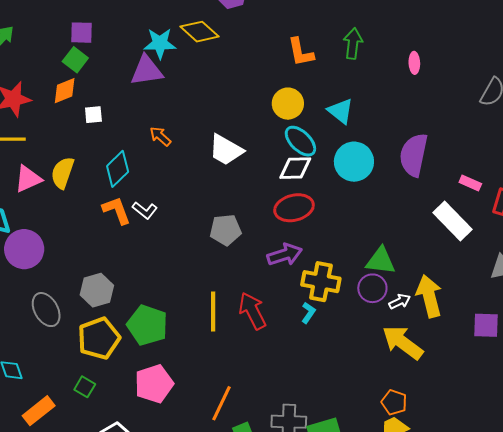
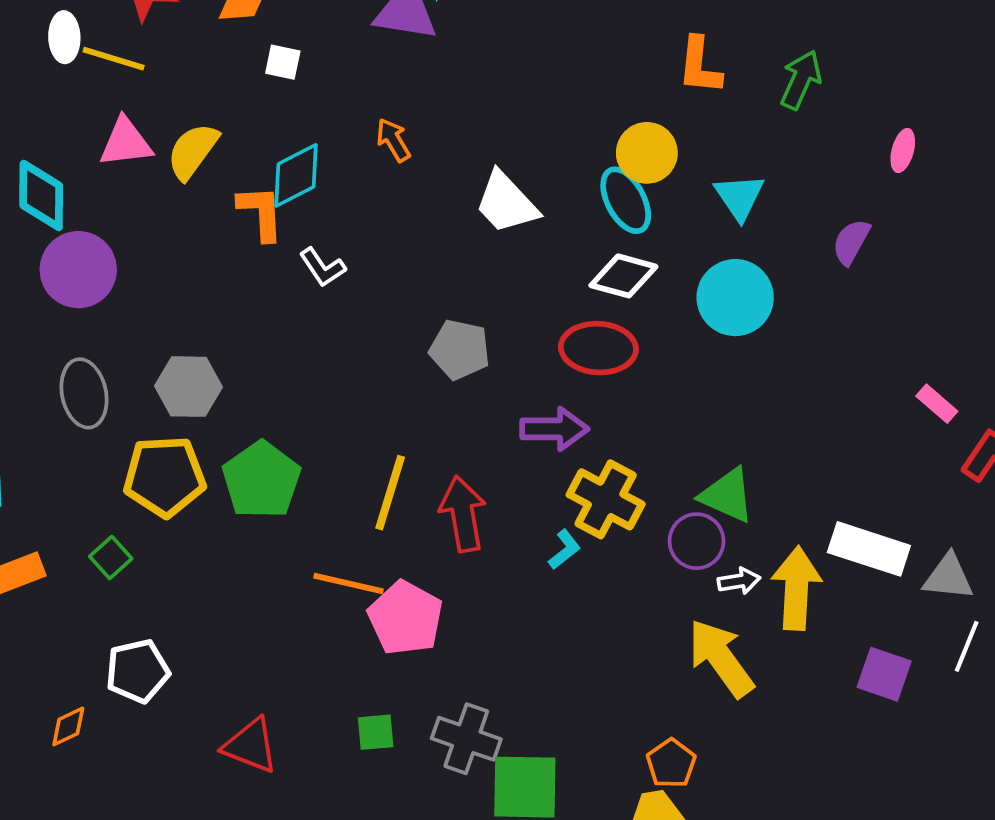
cyan ellipse: (300, 141) -> (626, 200), moved
purple semicircle: (414, 155) -> (851, 242), moved, size x0.6
orange L-shape: (117, 210) -> (261, 213), moved
white rectangle: (453, 221) -> (869, 549), moved, turned -45
pink pentagon: (154, 384) -> (405, 618), moved, turned 30
orange line: (221, 403) -> (348, 584), moved, turned 60

